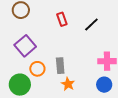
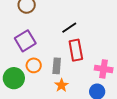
red rectangle: (62, 19) -> (76, 50), moved, size x1.5
black line: (91, 25) -> (69, 28), moved

